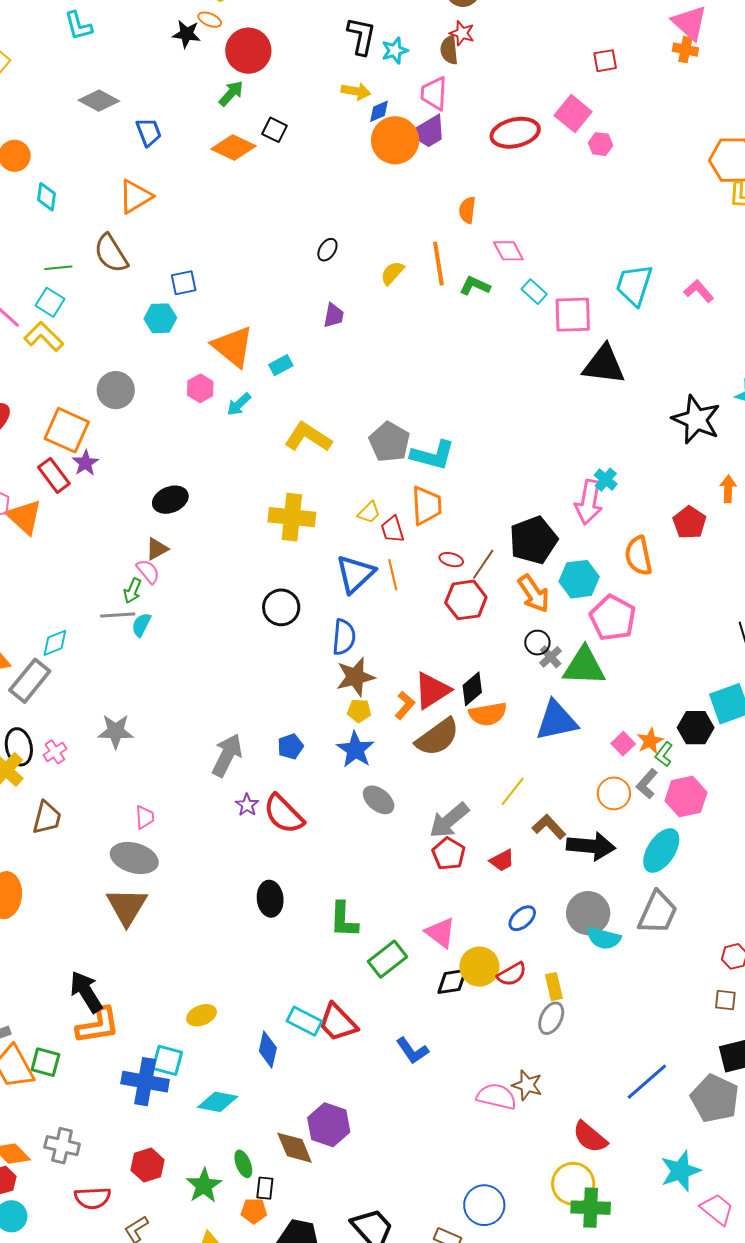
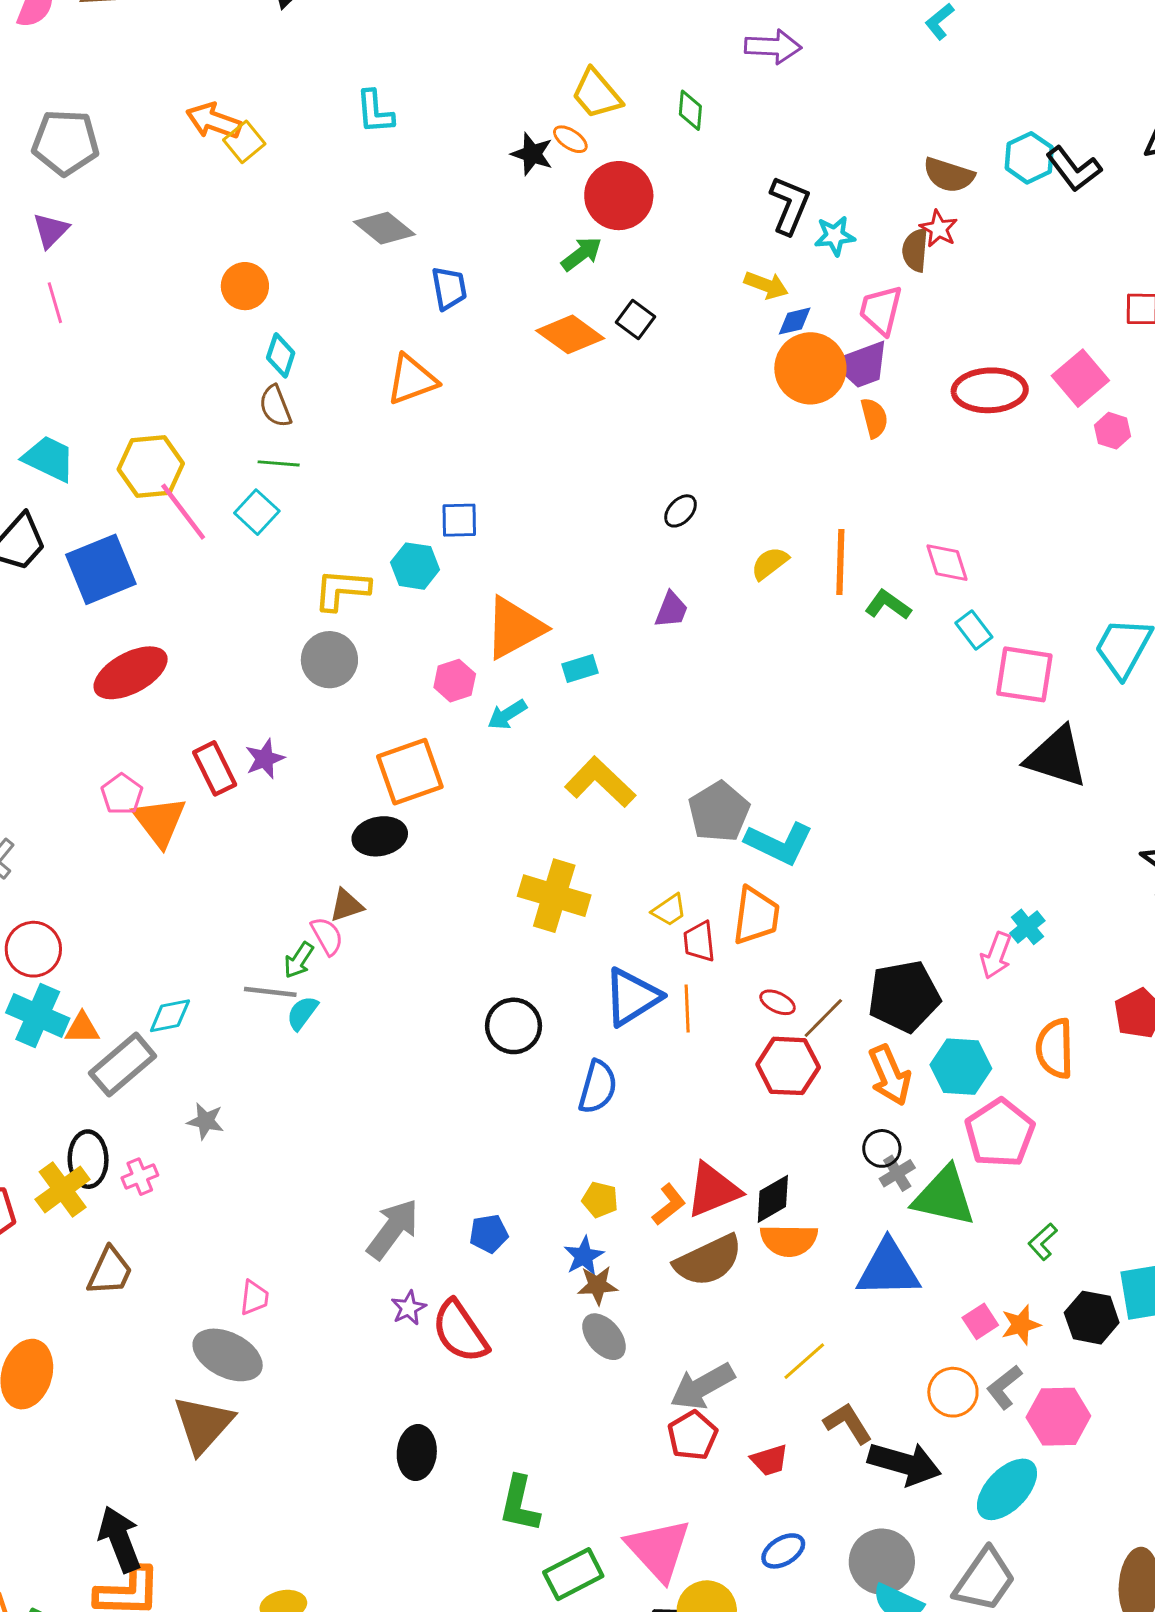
orange semicircle: (467, 210) -> (874, 418), moved, turned 148
brown semicircle: (111, 253) -> (275, 406), moved, size x0.7
yellow L-shape: (44, 336) -> (342, 590), moved, turned -51
orange triangle: (233, 347) -> (514, 628), turned 42
orange square: (67, 430) -> (410, 772), moved, turned 36
pink arrow: (589, 502) -> (996, 956), size x0.7
brown star: (355, 677) -> (597, 1285), moved, size x0.7
gray star: (116, 731) -> (206, 1121), moved, size x0.7
blue star: (355, 750) -> (584, 1256), size x0.7
green L-shape: (664, 754) -> (1043, 1242), moved
pink triangle: (440, 933) -> (659, 1550), size x1.4

